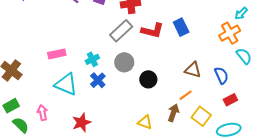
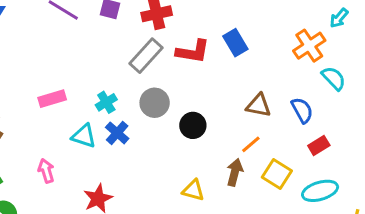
cyan arrow: (241, 13) -> (339, 18), moved
cyan triangle: (66, 84) -> (84, 136), moved, size x0.7
pink arrow: (42, 113) -> (46, 171), moved

